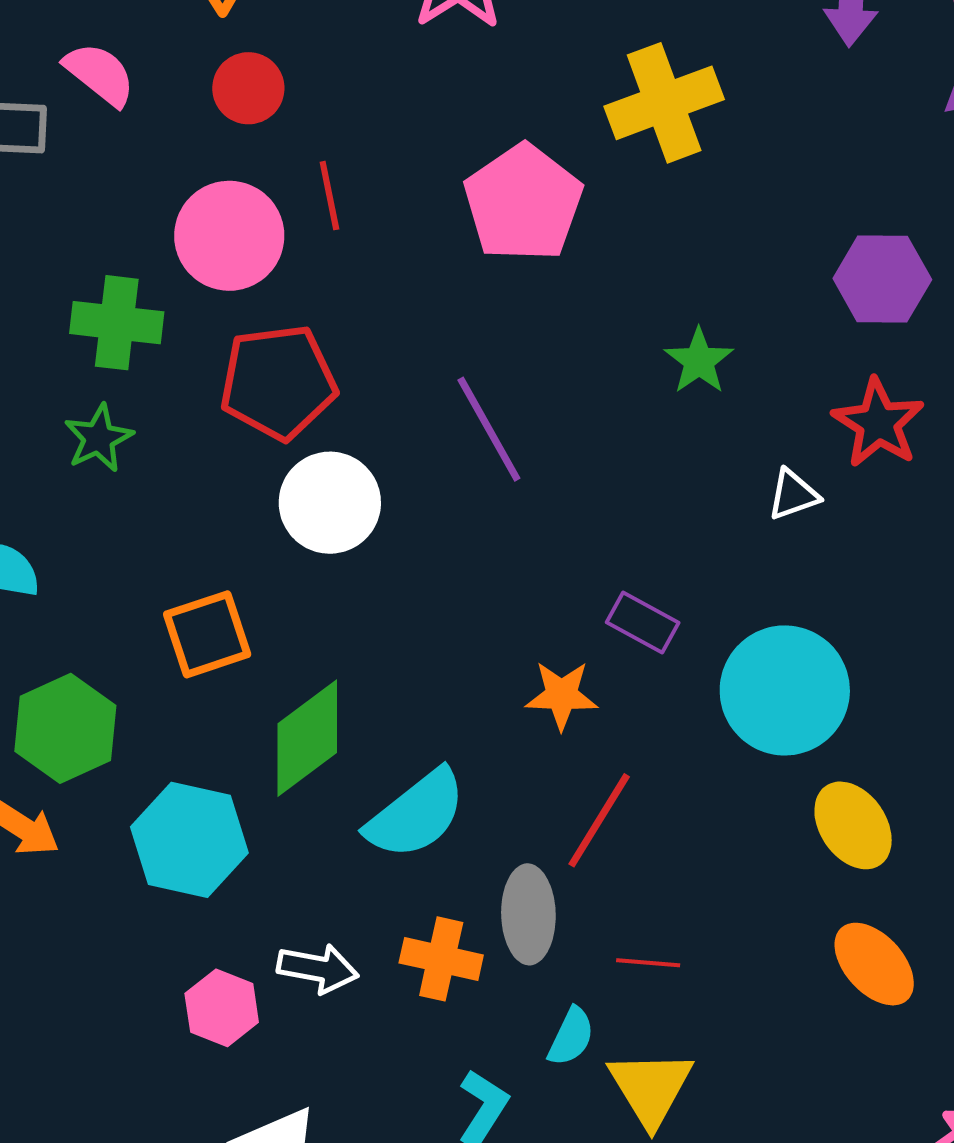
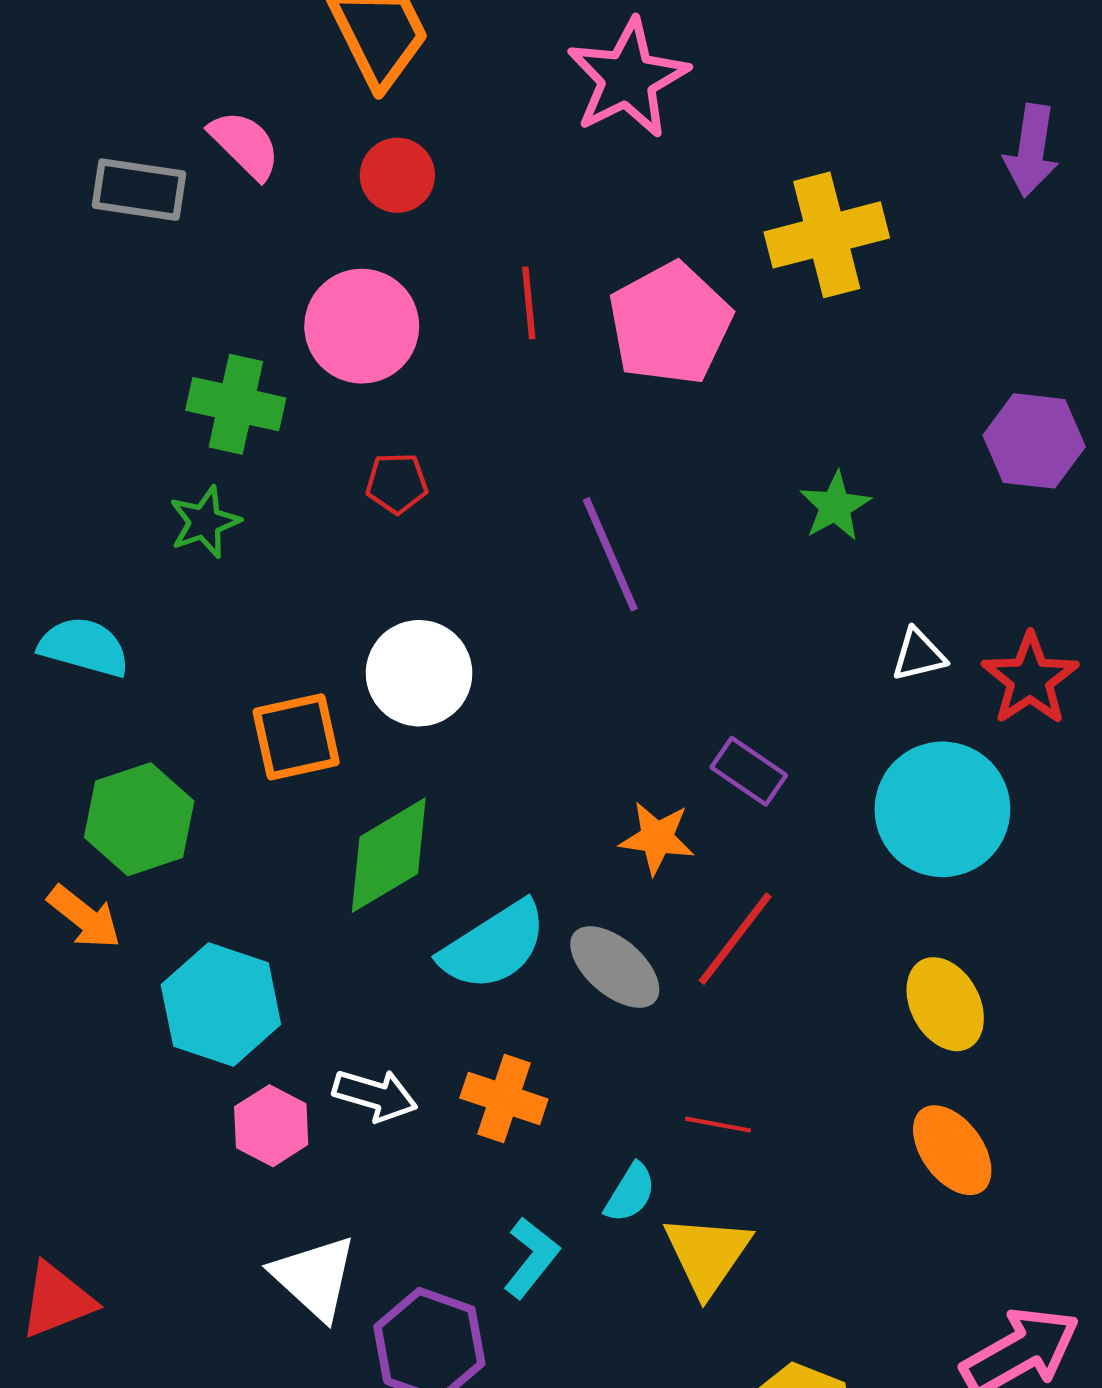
red line: (329, 196) -> (529, 303), moved
red pentagon: (278, 382) -> (397, 483), size x0.5
red star: (878, 423) -> (1030, 679), moved
white circle: (330, 503) -> (419, 673), moved
cyan circle: (785, 690) -> (942, 809), moved
red line: (599, 820) -> (735, 939), moved
cyan hexagon: (189, 840) -> (221, 1004), moved
gray ellipse: (528, 914) -> (615, 967), moved, turned -54

